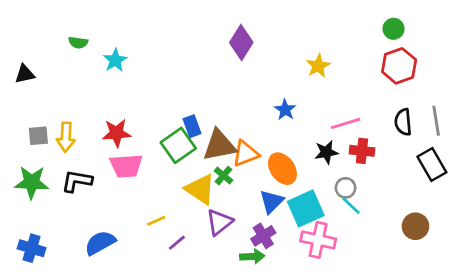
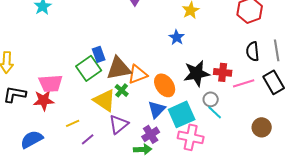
blue star: (285, 110) -> (177, 37), moved
pink line: (346, 123) -> (244, 83), moved
red star: (117, 133) -> (44, 100), moved
black star: (326, 152) -> (197, 73), size x1.5

